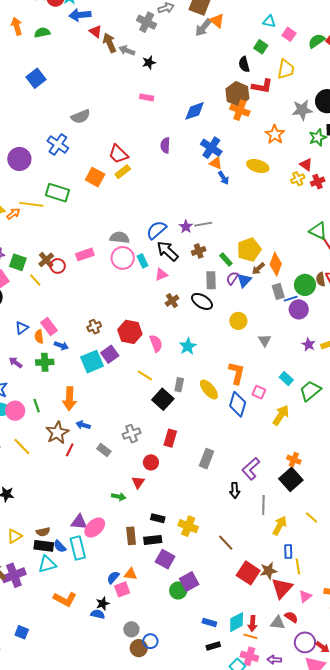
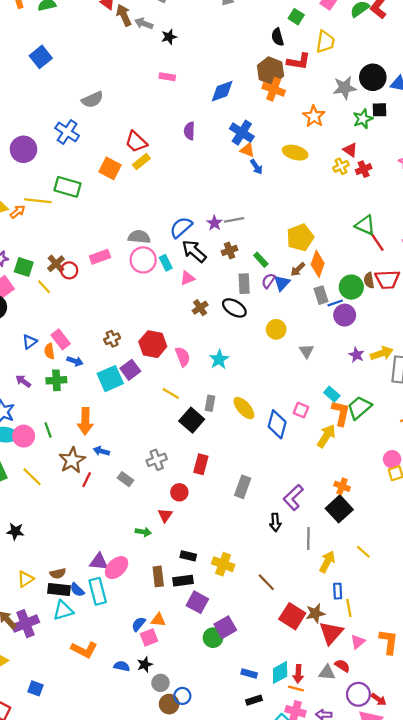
yellow pentagon: (249, 250) -> (300, 237), moved
orange L-shape: (237, 373) -> (341, 413), moved
black star: (103, 604) -> (145, 665), moved

